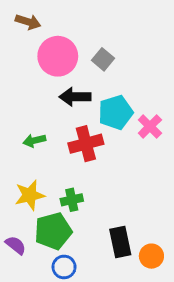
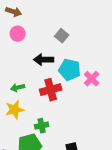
pink circle: (58, 56) -> (18, 34), moved, size x0.6
cyan pentagon: (116, 112) -> (70, 70), turned 30
yellow star: (30, 195) -> (15, 110), moved

